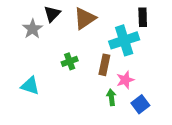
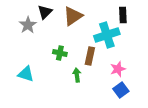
green cross: (70, 61) -> (60, 53), turned 32
pink star: (125, 80) -> (118, 69), moved
green arrow: (111, 97) -> (77, 75), moved

